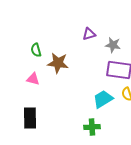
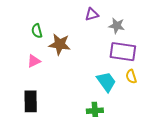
pink triangle: (33, 79) -> (34, 61), turned -40
cyan trapezoid: (103, 99) -> (106, 82), turned 85

